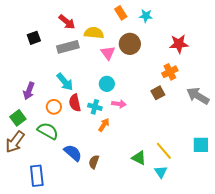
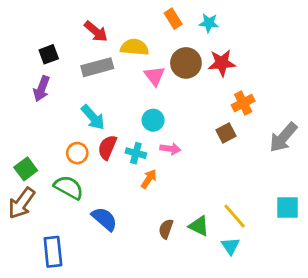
red star: (179, 44) -> (222, 63), moved
purple arrow: (29, 91) -> (41, 89), moved
gray arrow: (198, 96) -> (283, 137), turned -80
red semicircle: (75, 103) -> (107, 147), turned 36
brown semicircle: (94, 162) -> (166, 229), moved

